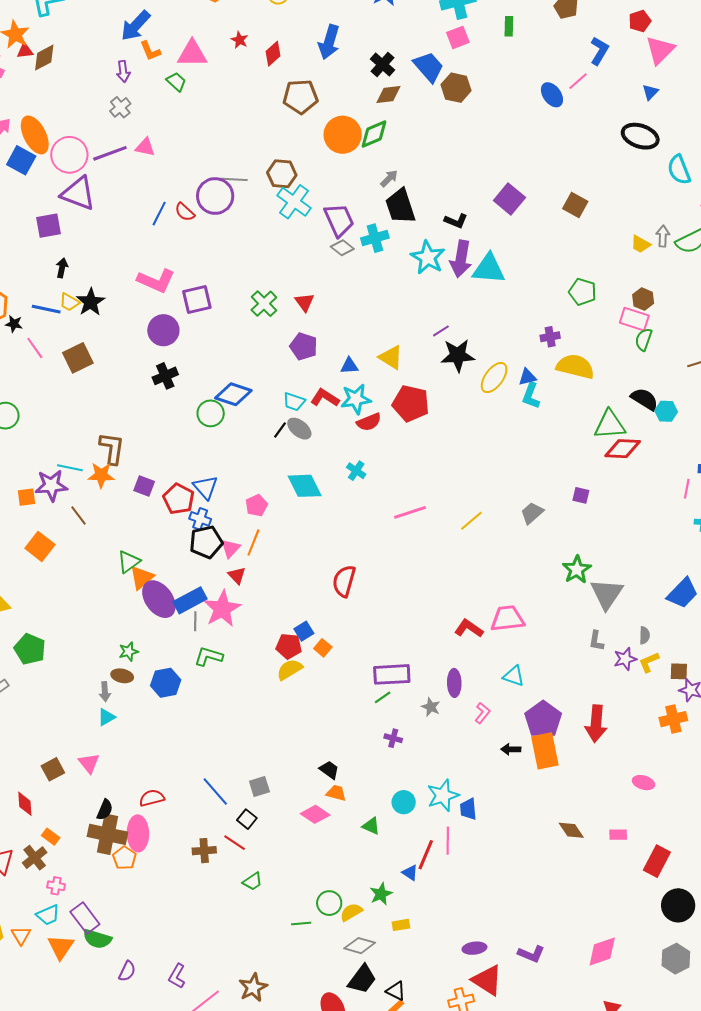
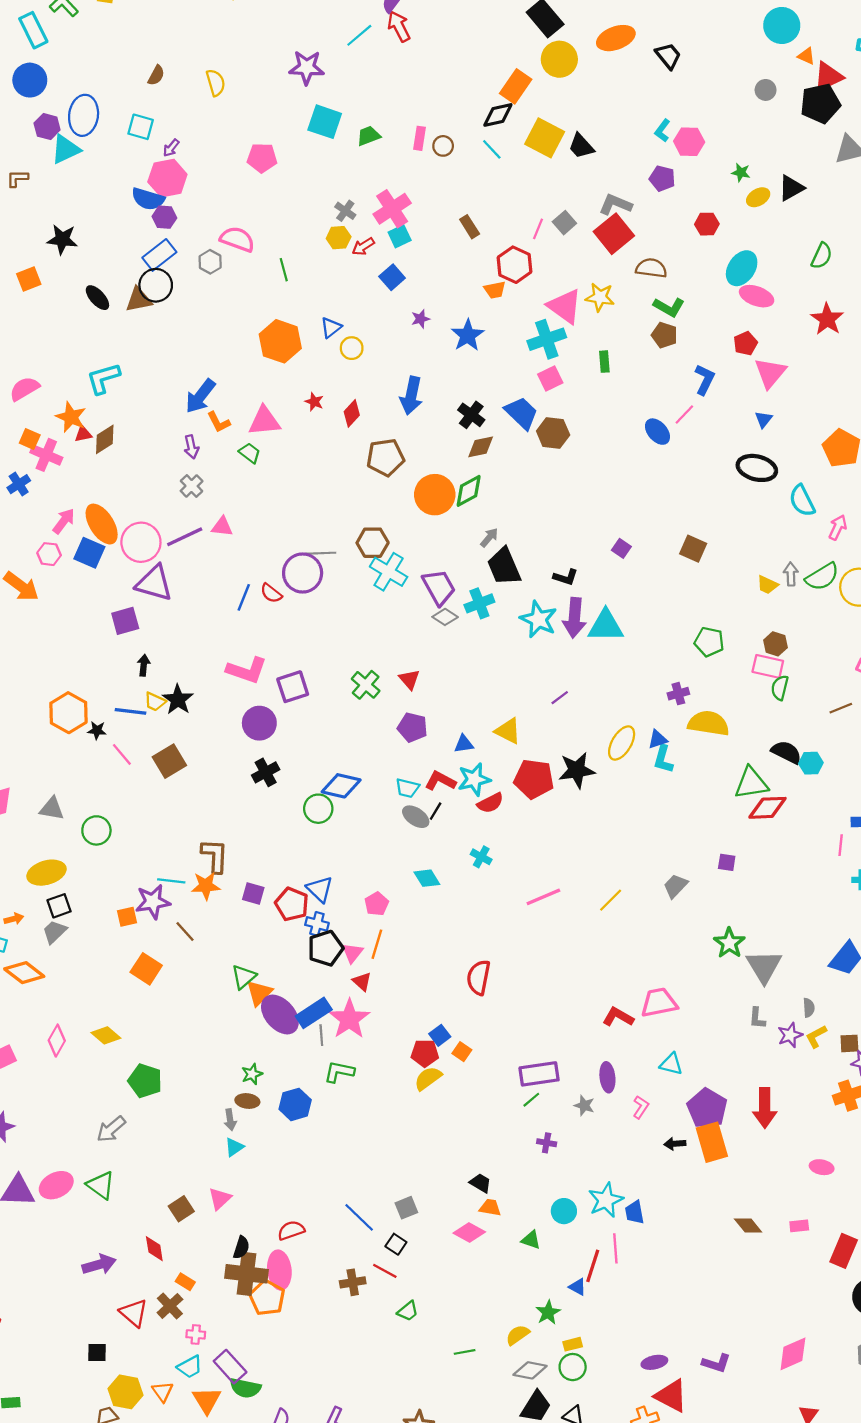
purple square: (509, 199) -> (621, 548), size x0.6
black star: (458, 355) -> (577, 770), moved
black line: (280, 430) -> (436, 811), moved
cyan diamond: (305, 486) -> (427, 878), size x0.7
pink triangle: (89, 763) -> (220, 1199), turned 30
orange pentagon: (124, 858) -> (267, 1298), size x1.4
green circle: (329, 903) -> (573, 1367), moved

